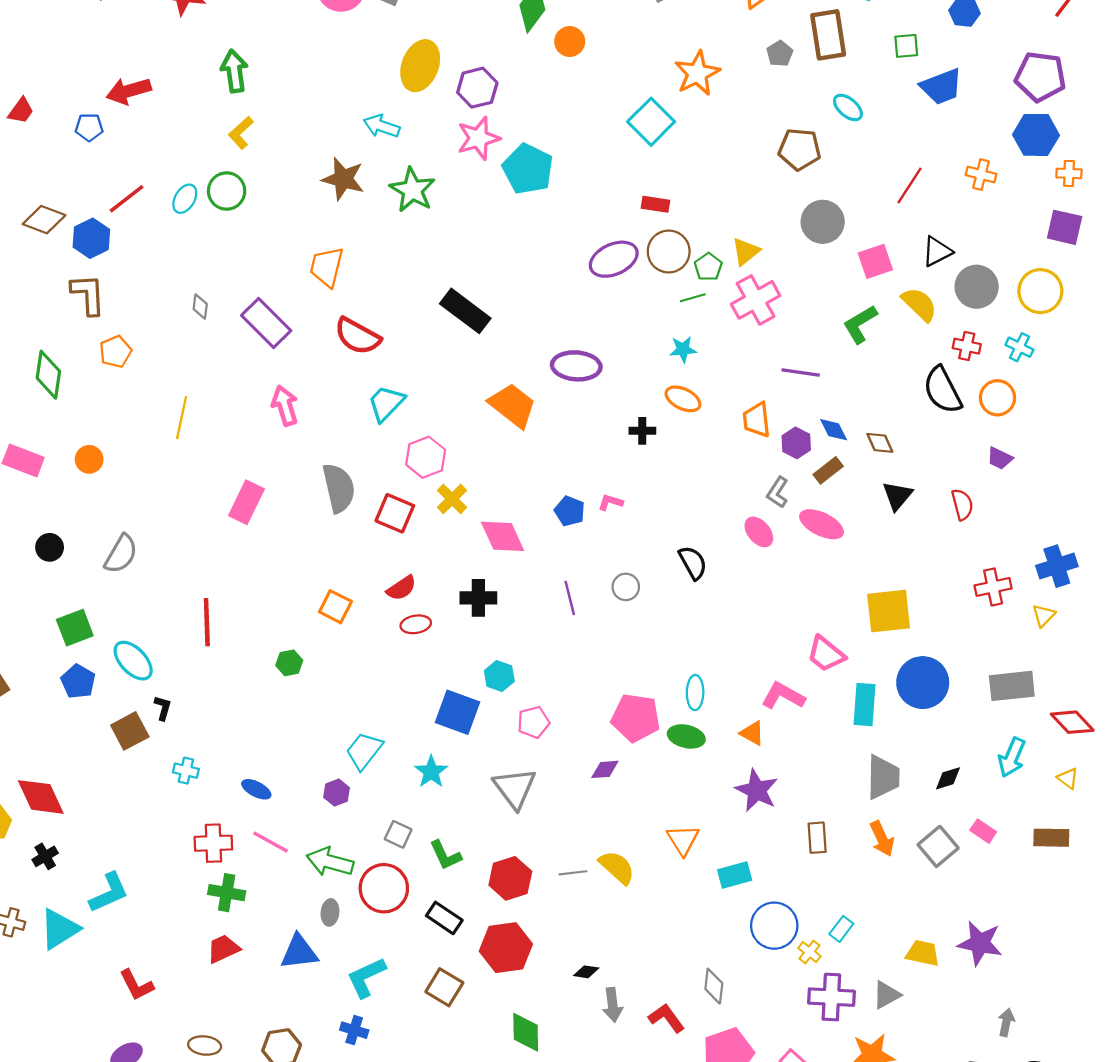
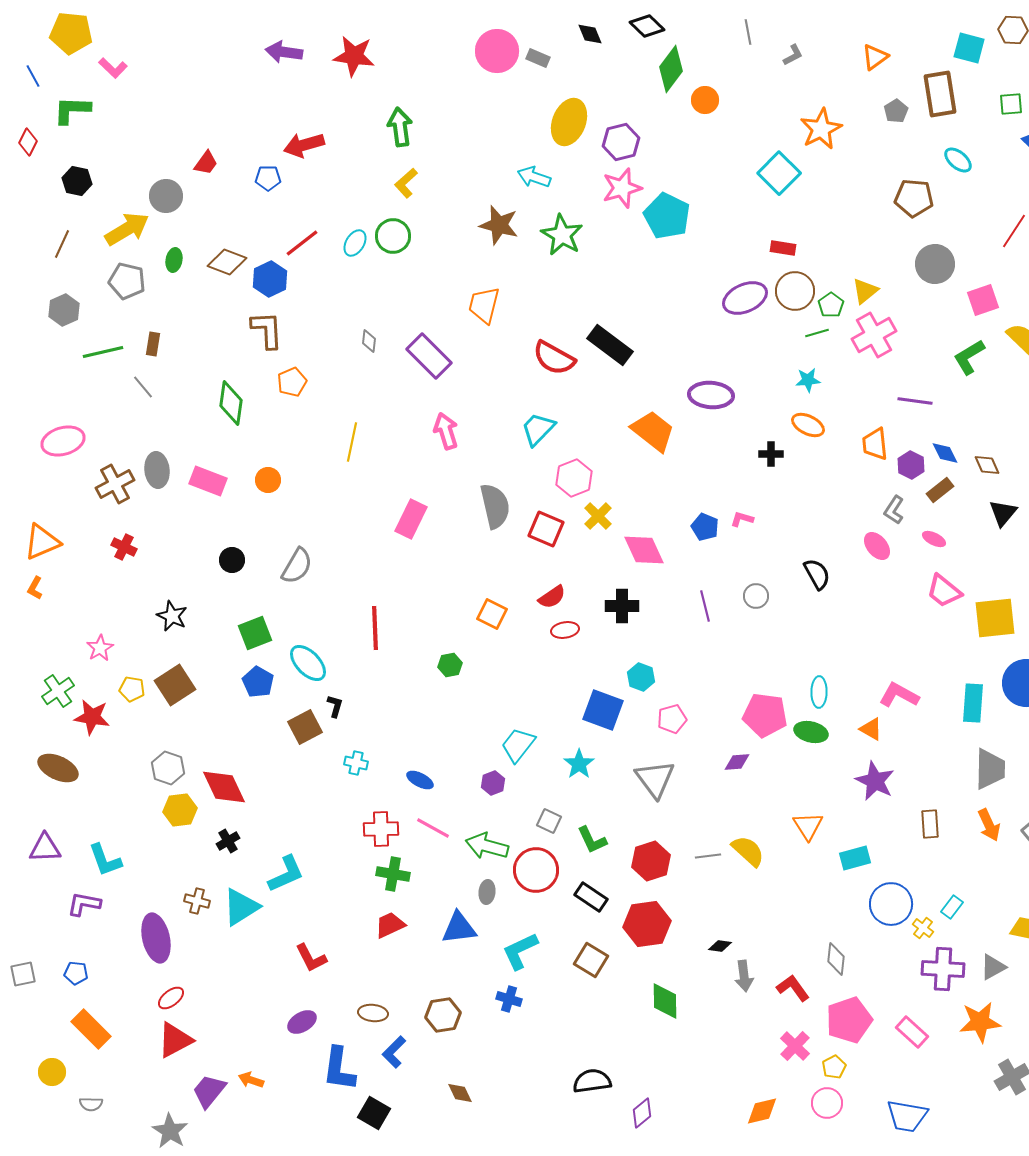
red semicircle: (357, 336) -> (554, 358), moved
pink ellipse: (822, 524) -> (934, 539), size x0.6
pink trapezoid: (826, 654) -> (944, 591), moved

